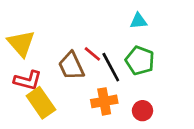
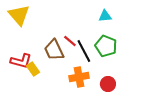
yellow triangle: (21, 43) -> (19, 15), moved
yellow rectangle: (41, 103) -> (33, 69), moved, size x0.6

